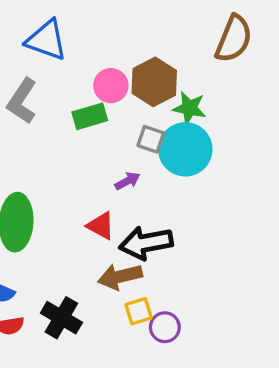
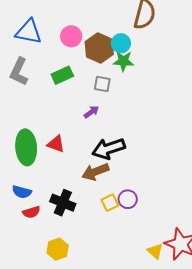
pink circle: (111, 86) -> (71, 36), moved
cyan circle: (185, 149) -> (121, 43), moved, size x0.6
red triangle: (101, 226) -> (56, 144), moved
yellow square: (139, 311) -> (110, 203), moved

